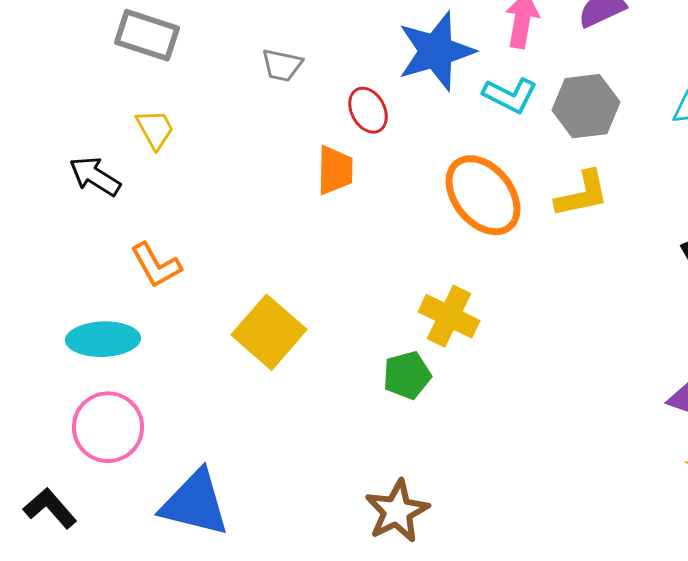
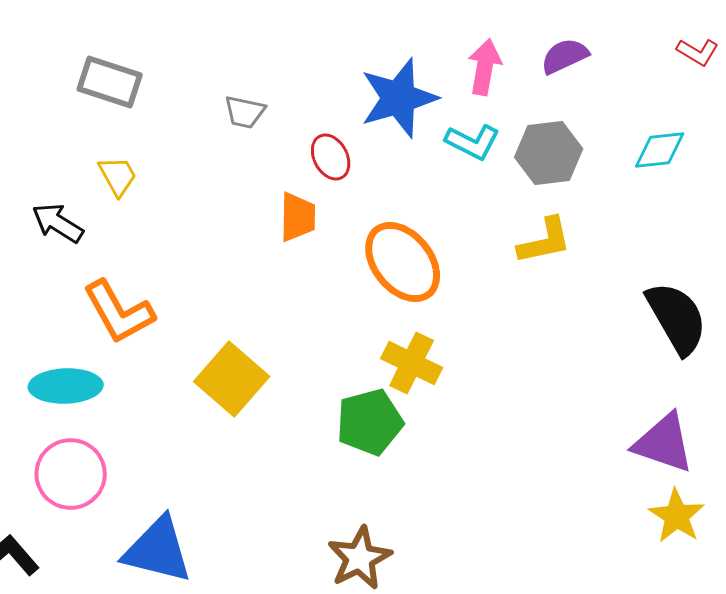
orange ellipse: (483, 195) -> (403, 262), moved
orange L-shape: (156, 265) -> (119, 312), size x1.4
green pentagon: (407, 375) -> (370, 422), size x1.4

